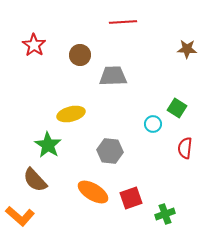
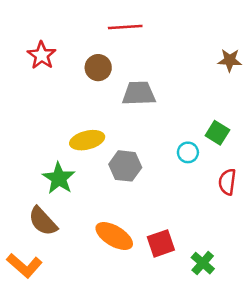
red line: (123, 22) -> (125, 27), moved
gray hexagon: (110, 151) -> (125, 166), moved
green cross: (165, 214) -> (203, 263), turned -30

